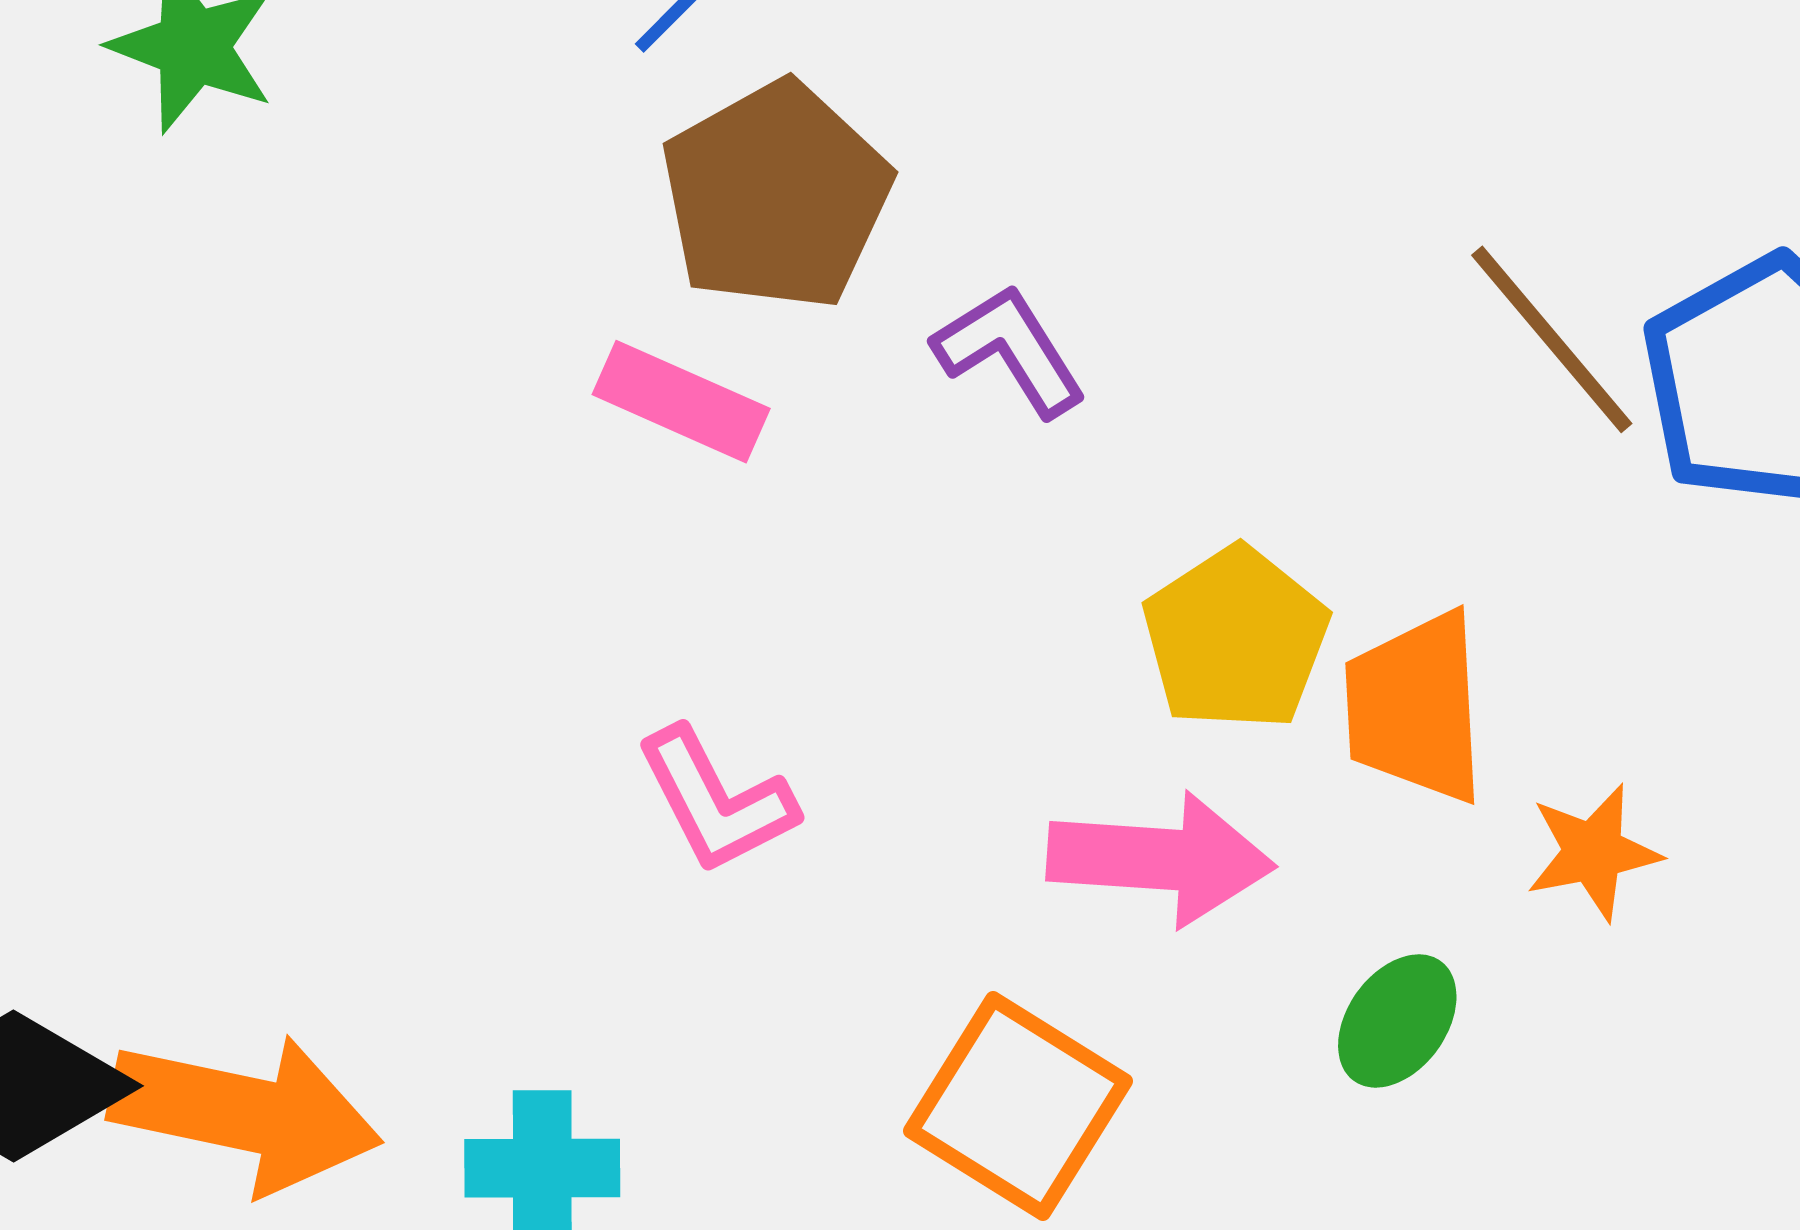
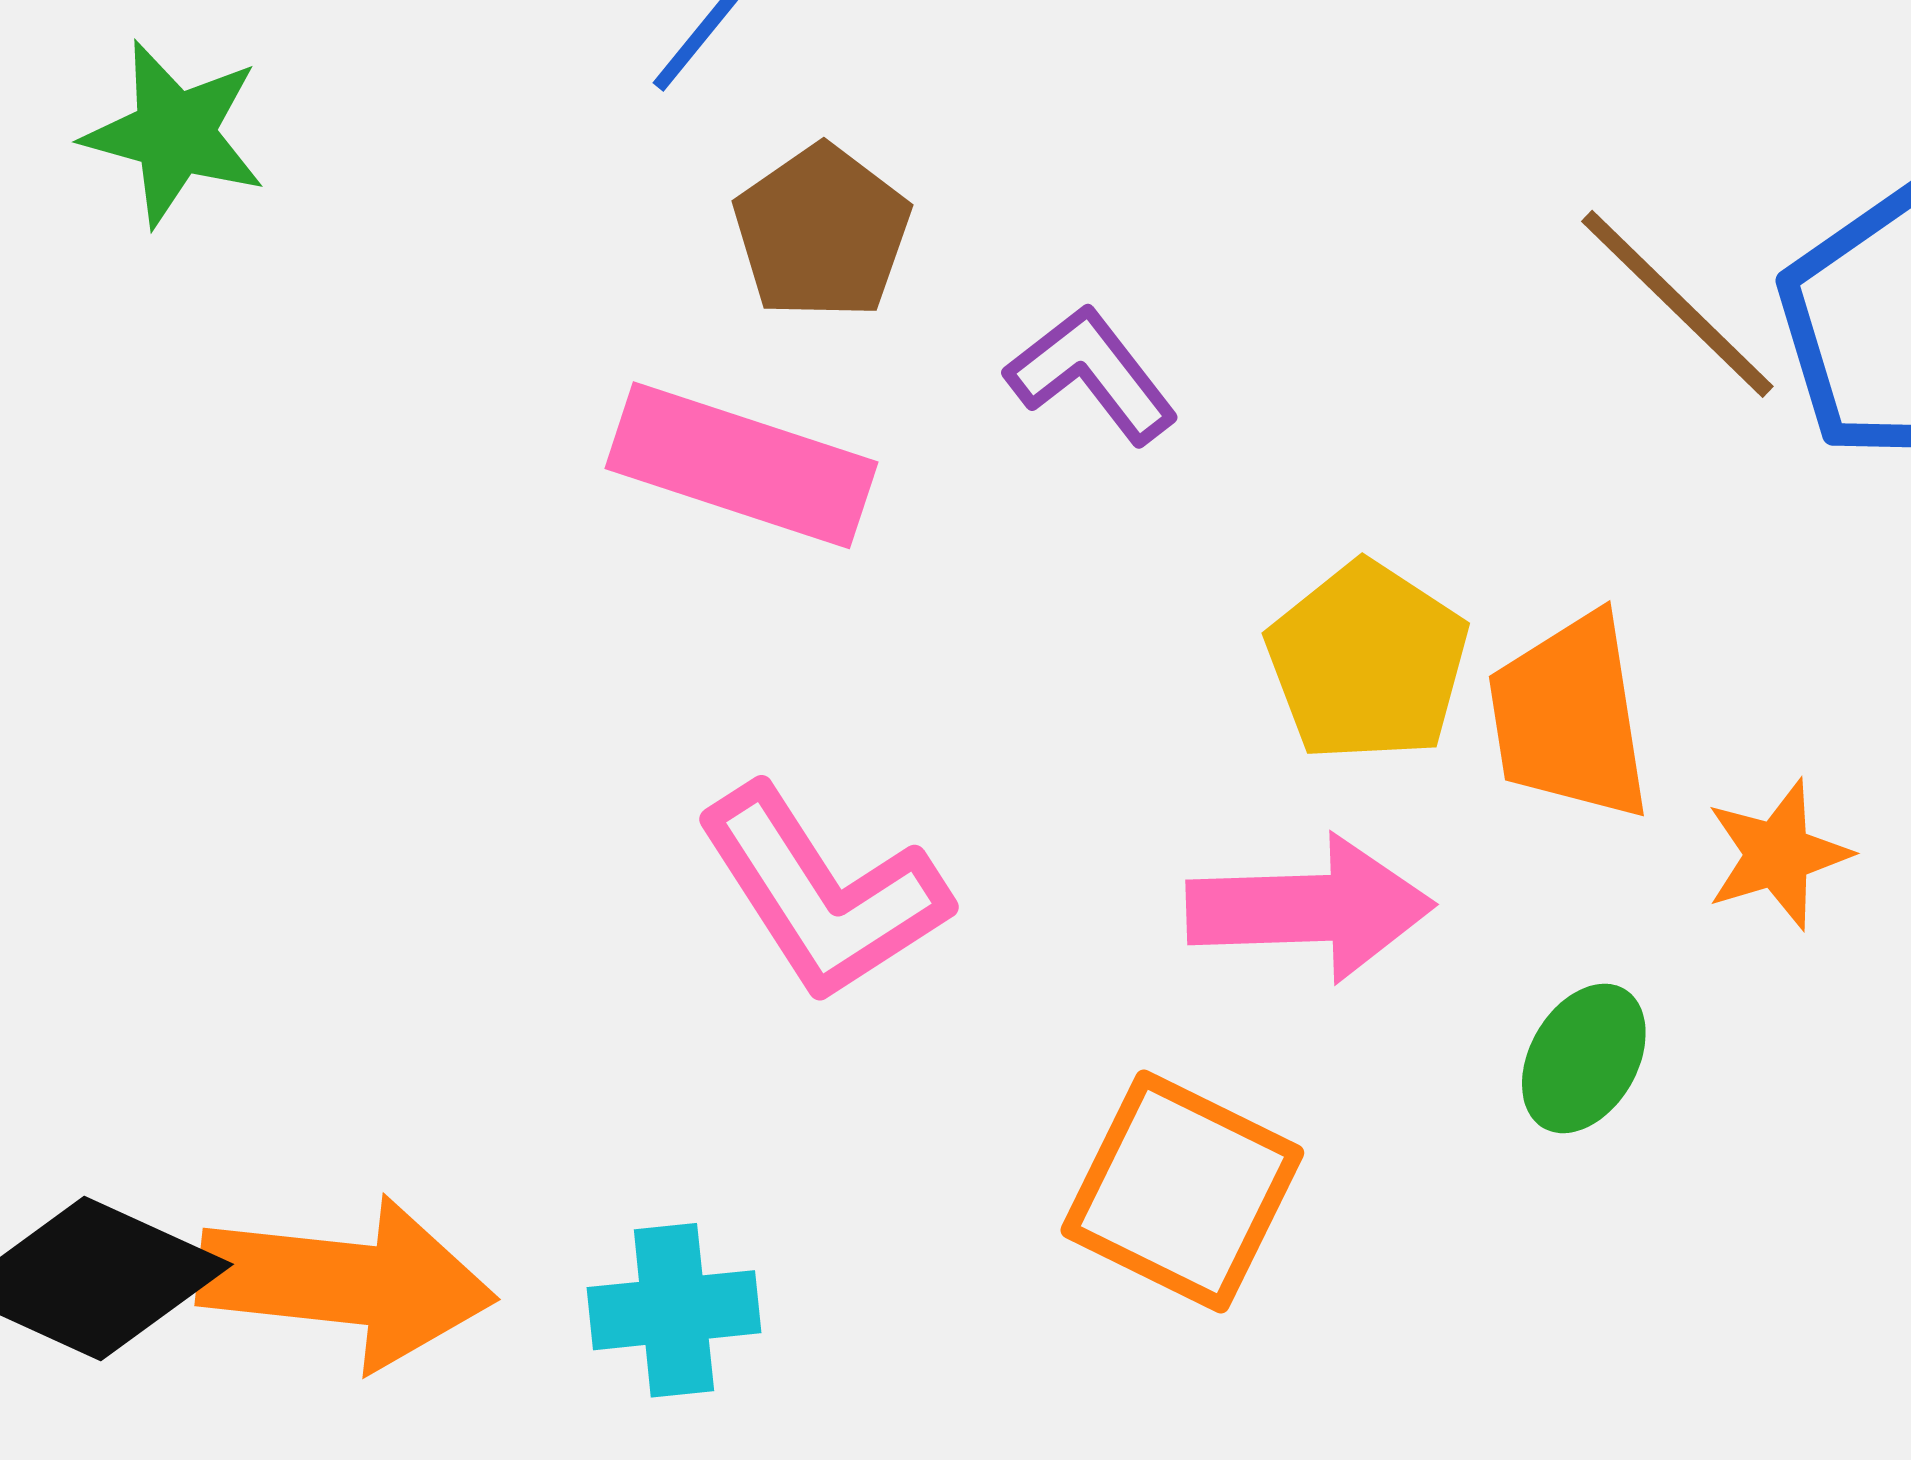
brown pentagon: (776, 196) -> (822, 232), size x0.7
pink rectangle: (681, 402) -> (741, 465), size x1.4
pink L-shape: (716, 801) -> (822, 893), size x1.4

